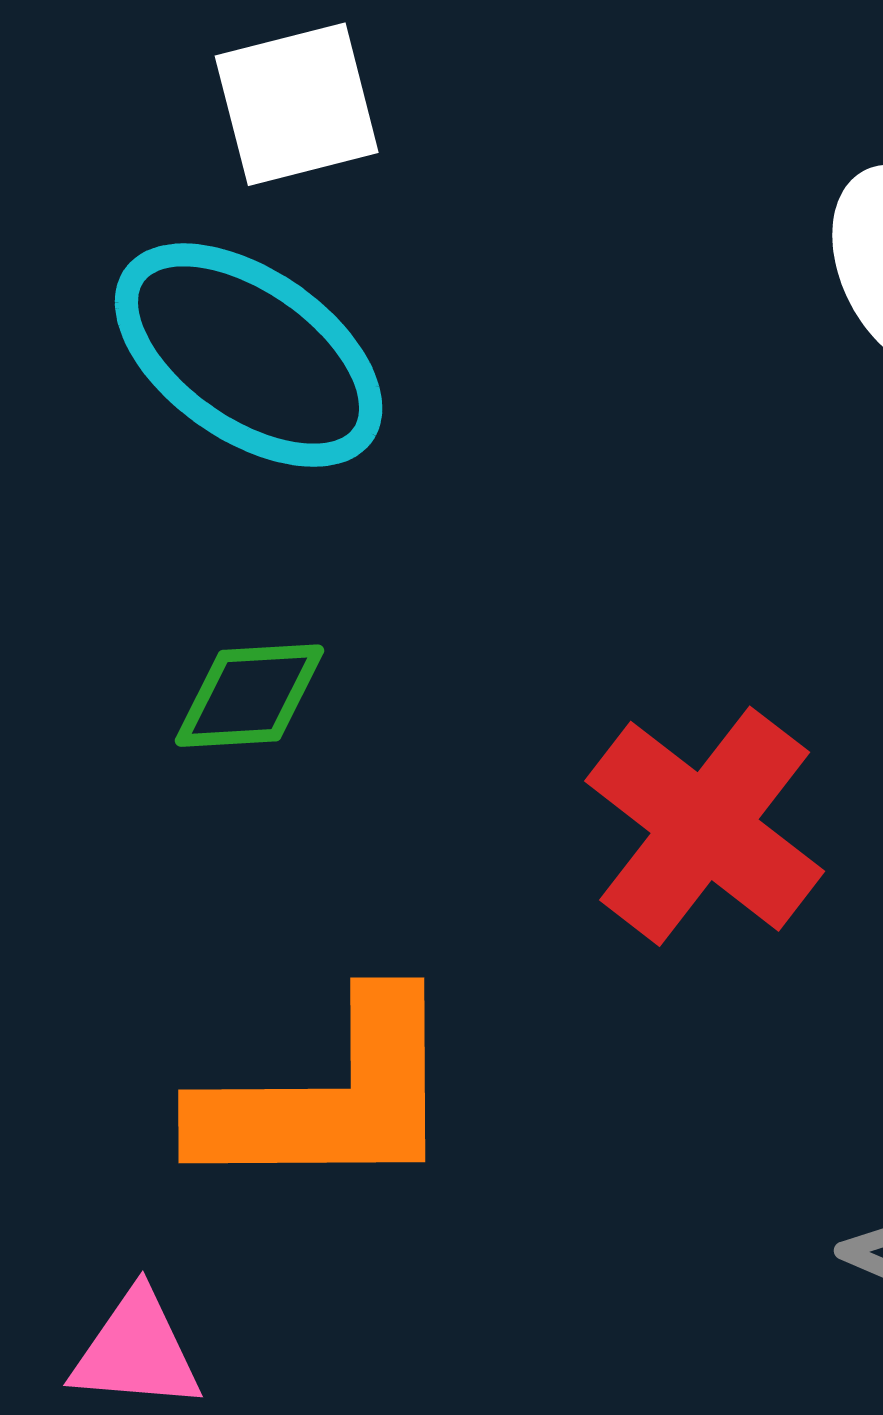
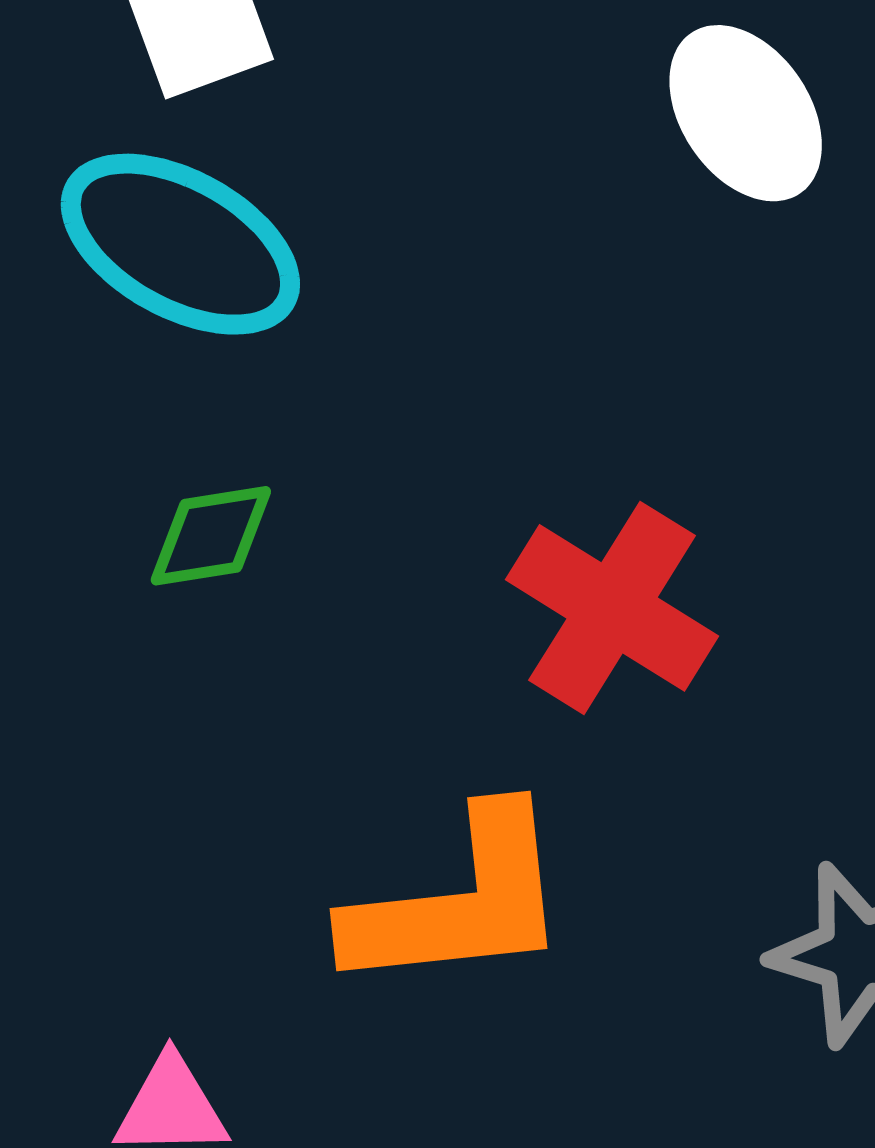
orange L-shape: (328, 1097) -> (459, 901), moved

